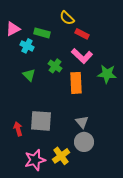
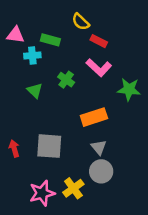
pink triangle: (13, 29) -> (15, 35), turned 35
cyan cross: (27, 46) -> (32, 56), turned -32
orange rectangle: (76, 83) -> (94, 117), moved, turned 75
red arrow: (18, 129) -> (14, 148), moved

